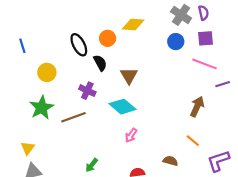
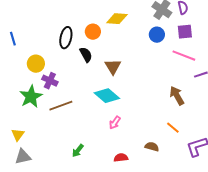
black ellipse: (79, 45) -> (66, 38), turned 40
purple cross: (87, 91) -> (50, 81), moved
brown arrow: (197, 107) -> (177, 96), turned -54

